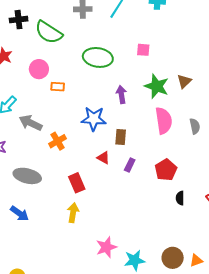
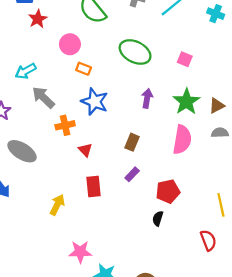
blue star: (94, 119) -> (95, 102), moved
gray semicircle: (195, 126) -> (220, 133), moved, turned -98
red triangle: (103, 158) -> (85, 150), moved
red rectangle: (77, 183) -> (93, 187), moved
black semicircle: (180, 198) -> (158, 218), moved

